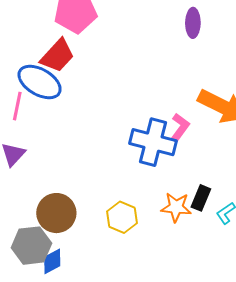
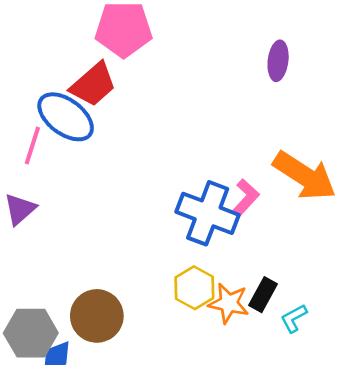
brown circle: (56, 213) -> (97, 316), moved
yellow hexagon: (122, 217) -> (194, 288), moved

